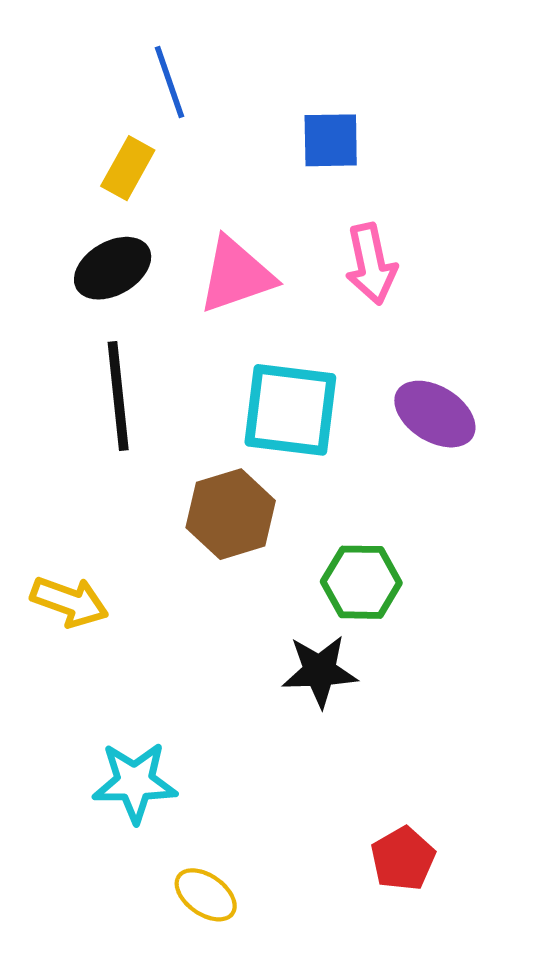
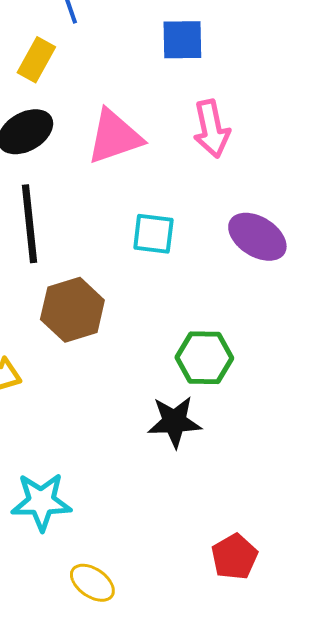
cyan square: (290, 410) -> (153, 234), size x0.6
brown hexagon: (231, 514) -> (72, 310), moved

